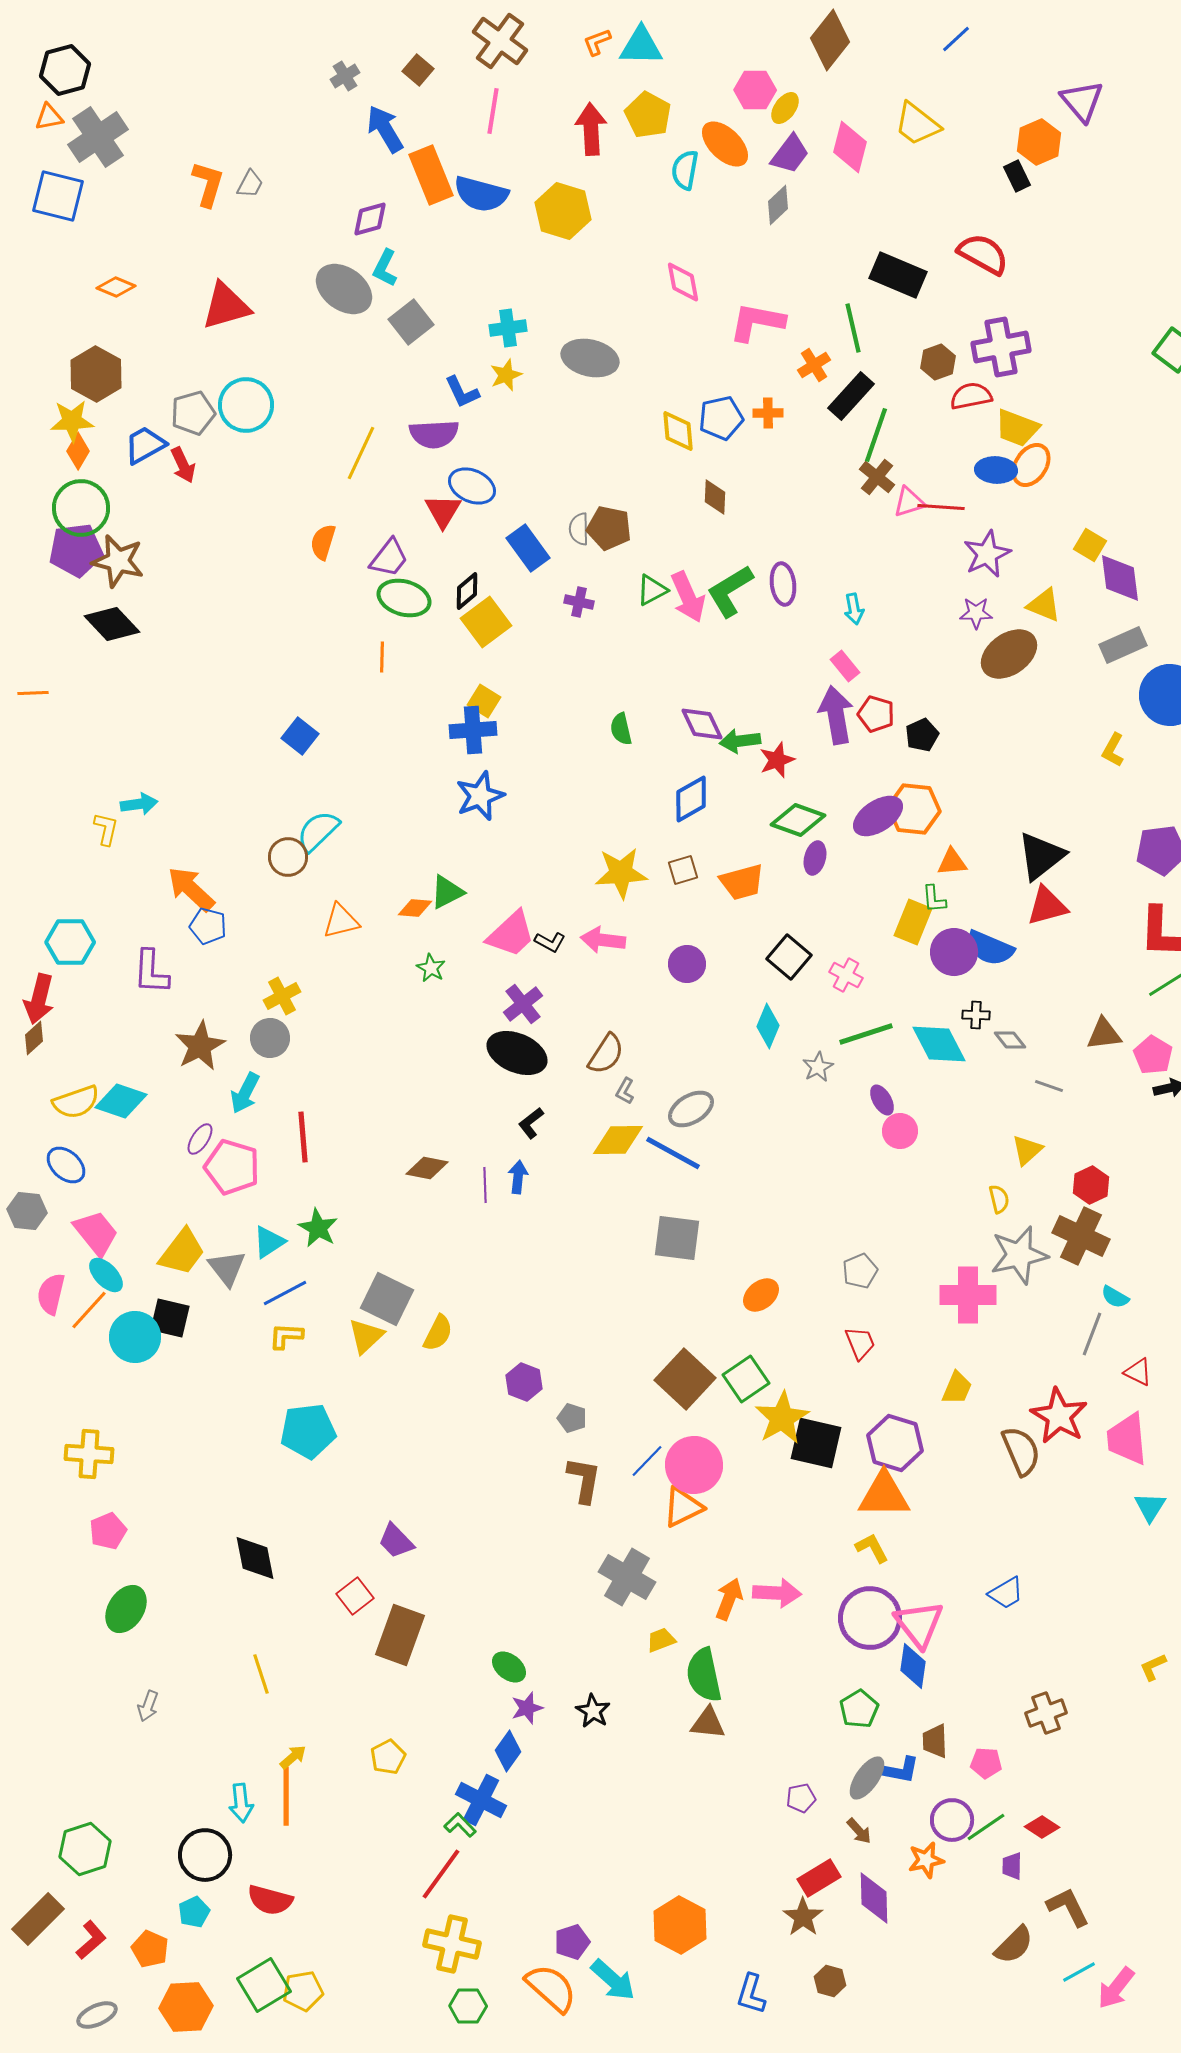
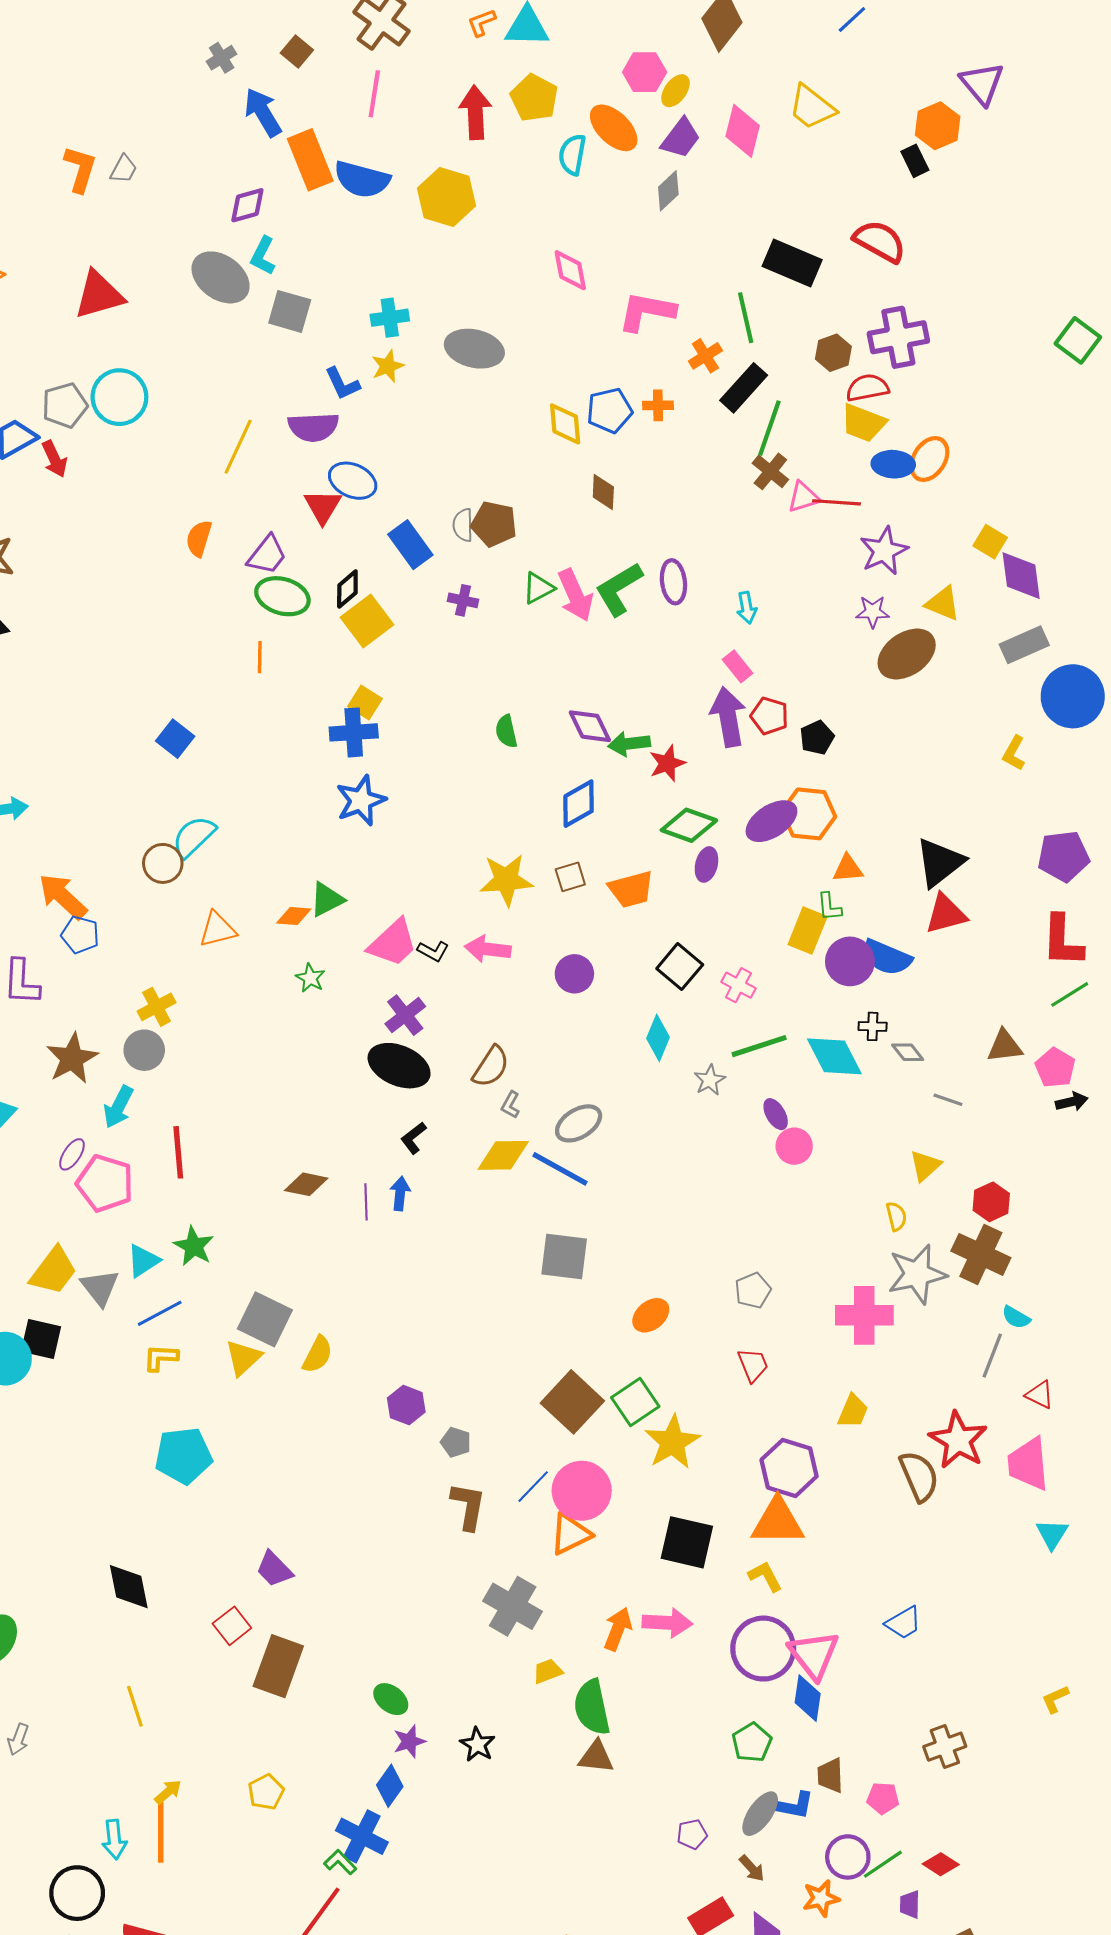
gray square: (411, 322) -> (290, 311), turned -36
yellow trapezoid: (1017, 428) -> (863, 423), moved
black square: (816, 1443) -> (687, 1542), moved

